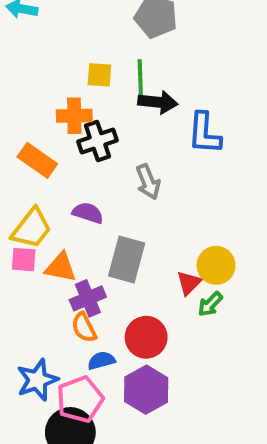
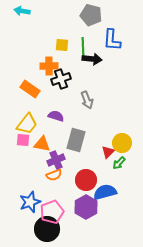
blue L-shape: (204, 133) -> (112, 40), moved
orange semicircle: (84, 328) -> (54, 175), turned -84
blue semicircle: (101, 361) -> (105, 192), moved, size x1.6

